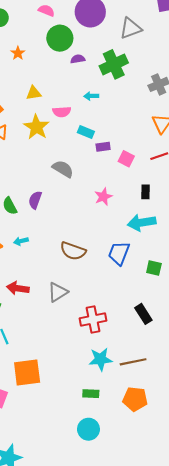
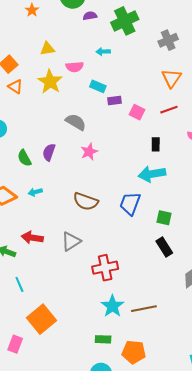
pink star: (103, 197) -> (89, 152), moved
black rectangle: (143, 314) -> (164, 247), moved
cyan star: (101, 359) -> (112, 306), turned -30
orange square: (27, 373) -> (41, 319), turned -32
orange pentagon: (135, 399) -> (134, 352), moved

